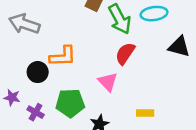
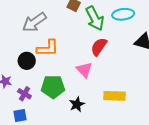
gray arrow: (24, 24) -> (34, 22), moved, turned -55
yellow rectangle: (145, 113) -> (115, 96), size x1.5

